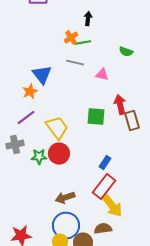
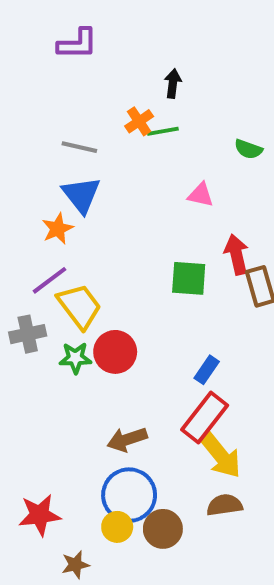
gray line: (75, 63) -> (79, 147), moved
yellow trapezoid: (57, 128) -> (79, 306), moved
brown semicircle: (103, 229) -> (225, 505), moved

